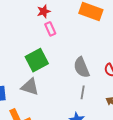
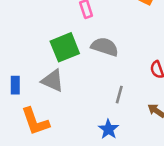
gray semicircle: (82, 67) -> (105, 47), moved, turned 125

